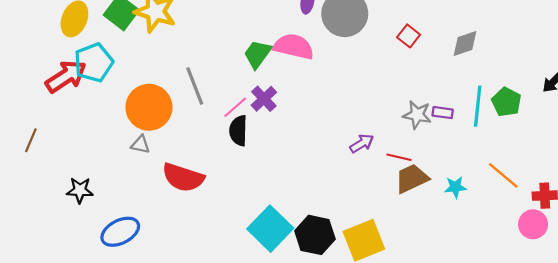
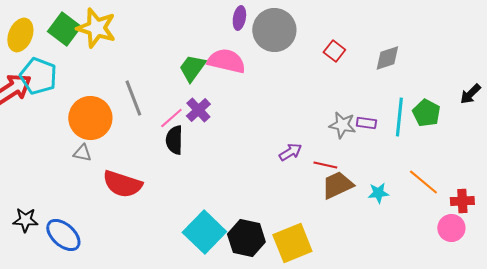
cyan pentagon: (94, 63) -> (38, 76), turned -30
black star: (80, 190) -> (25, 220), moved
blue ellipse: (120, 232) -> (63, 235), turned 69

